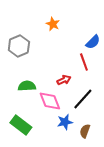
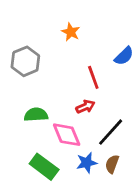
red line: (84, 62) -> (93, 77), moved
green rectangle: (21, 125) -> (44, 167), moved
brown semicircle: (85, 131) -> (112, 164), moved

